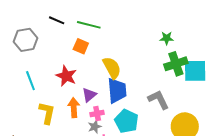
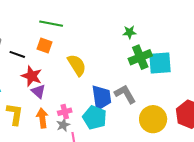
black line: (57, 20) -> (17, 54), moved
blue trapezoid: (117, 91) -> (101, 98), moved
purple triangle: (89, 95) -> (38, 91), moved, turned -35
orange arrow: (74, 108) -> (42, 118), moved

